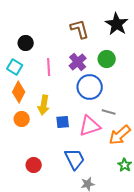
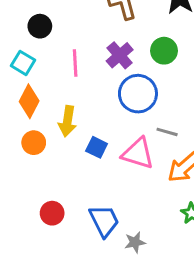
blue square: (63, 122) -> (97, 147), turned 32
pink triangle: (90, 126) -> (138, 153), turned 35
blue trapezoid: (75, 159) -> (104, 221), moved

